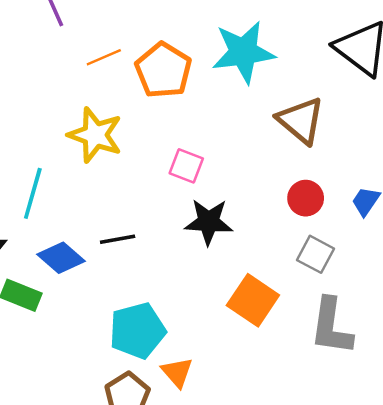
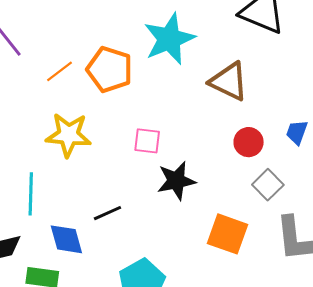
gray square: (316, 254) -> (268, 185), turned 32
blue diamond: (61, 258) -> (66, 239), turned 48

